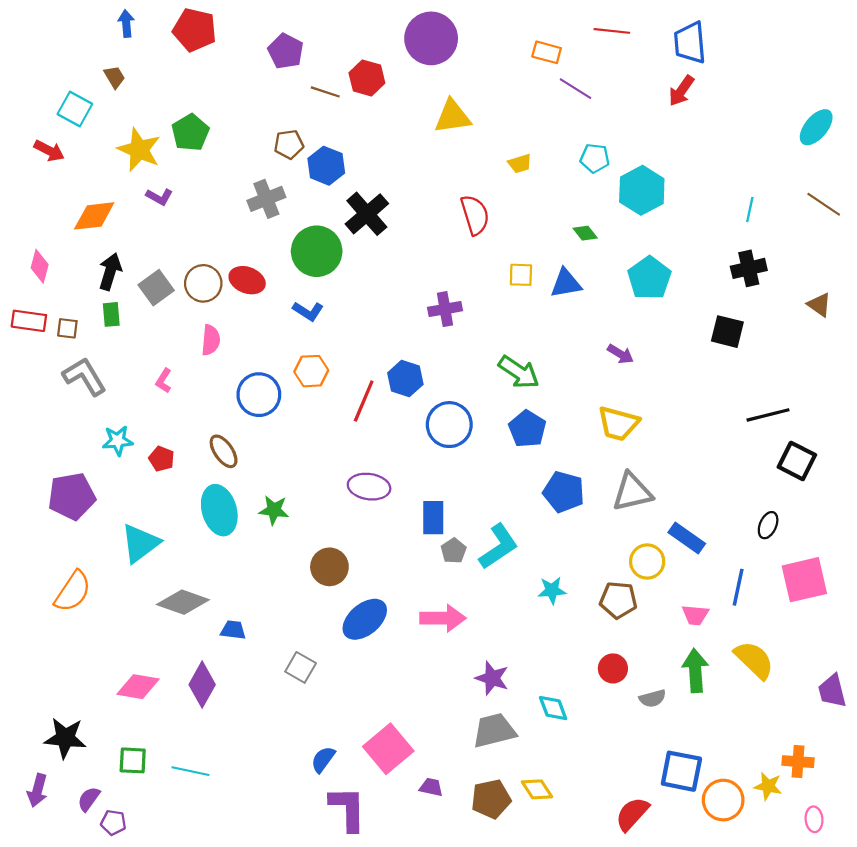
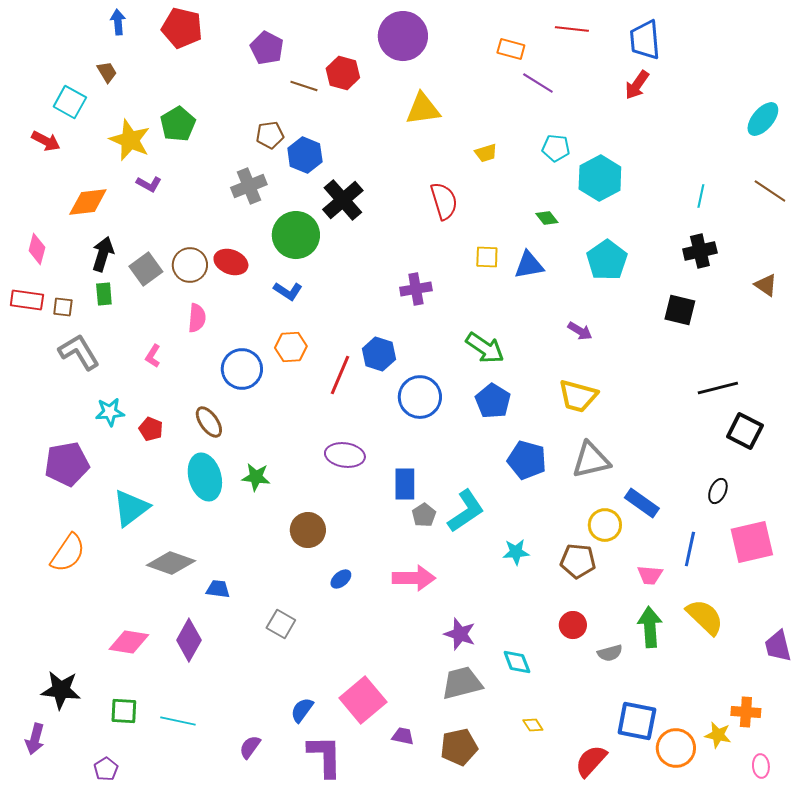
blue ellipse: (365, 619) -> (341, 579), size x0.5
yellow diamond: (537, 789) -> (533, 725), moved, size x0.7
purple semicircle: (89, 799) -> (250, 747), moved
purple pentagon: (113, 822) -> (106, 769), turned 30

